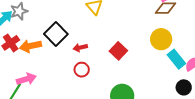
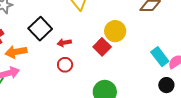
yellow circle: (161, 39) -> (115, 31), moved
orange arrow: (30, 46) -> (16, 52), moved

